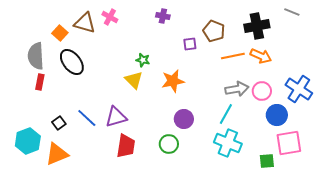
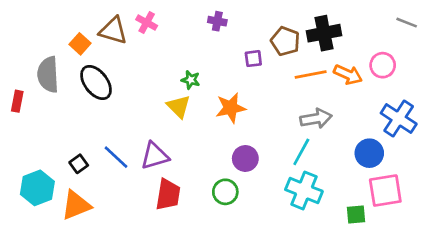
gray line: (292, 12) -> (407, 23), moved
black cross: (257, 26) -> (324, 33), moved
red rectangle: (40, 82) -> (17, 101), moved
pink circle: (262, 91) -> (383, 65), moved

